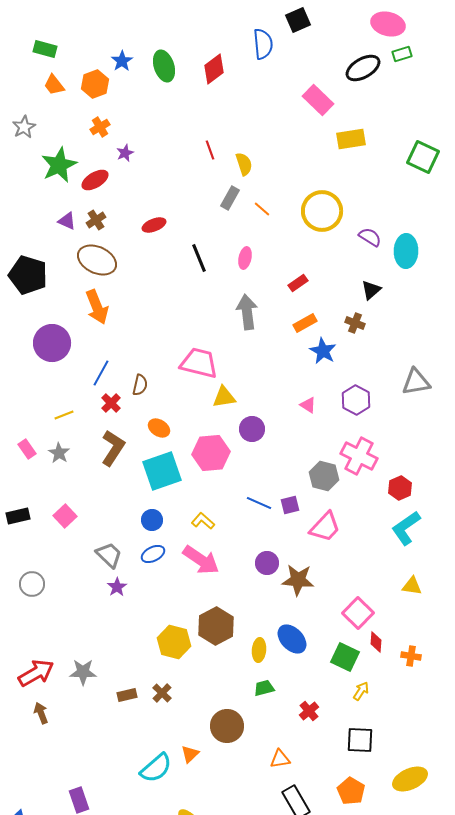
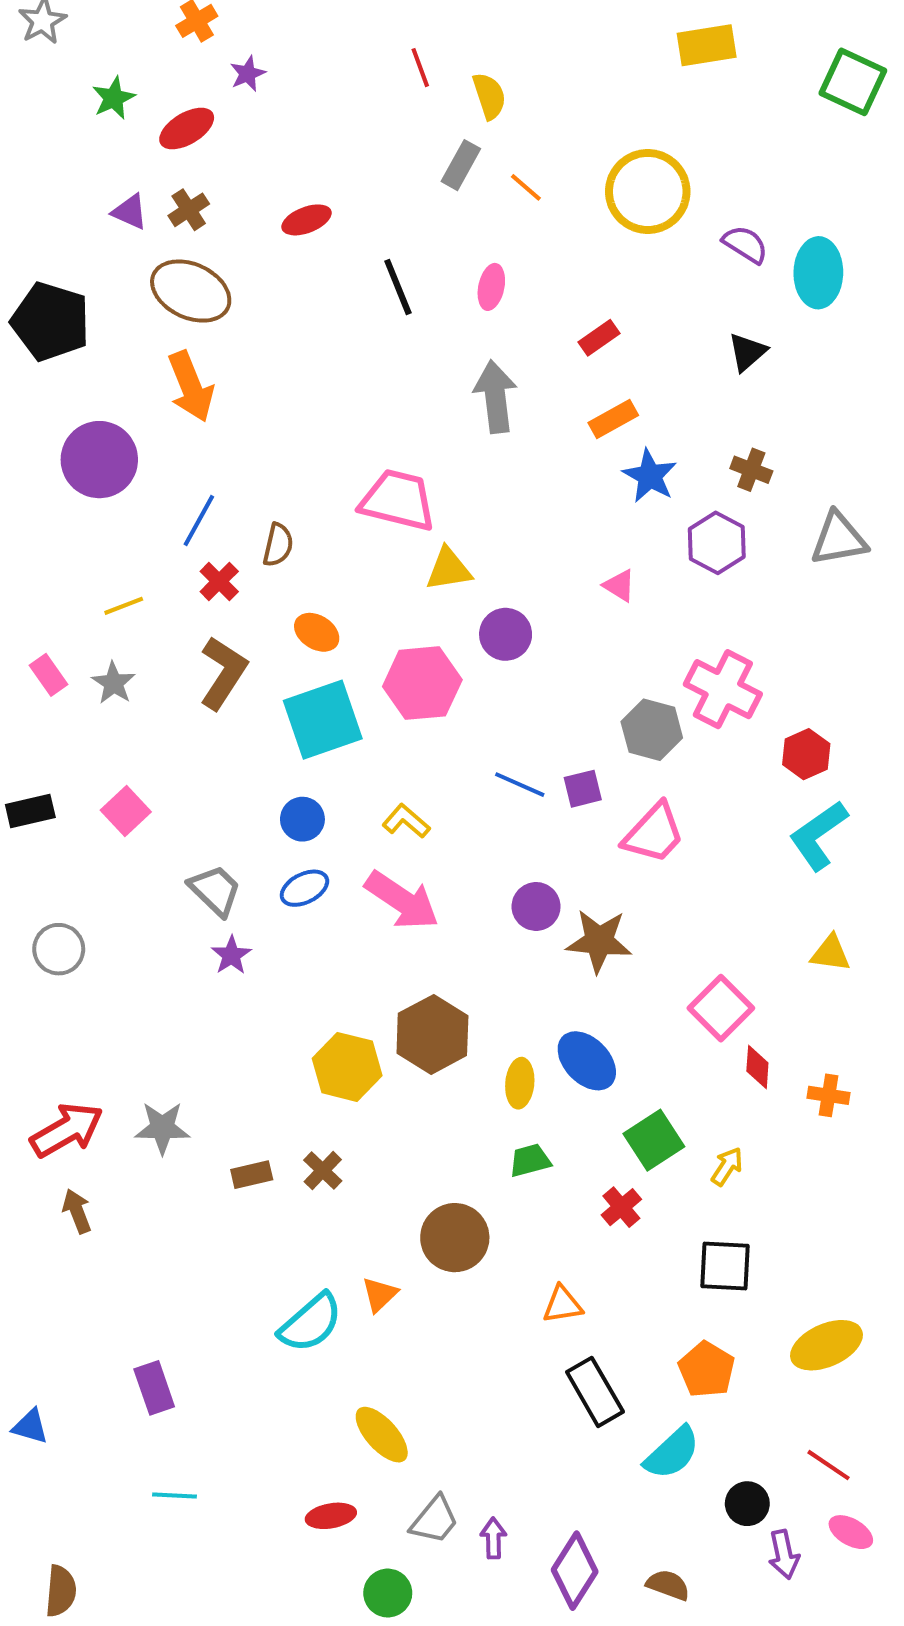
green star: (59, 165) -> (114, 98), size x0.6
brown cross: (355, 323) -> (751, 470), moved
purple hexagon: (356, 400) -> (717, 543), moved
green square: (345, 657) -> (654, 1140), moved, turned 32

